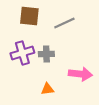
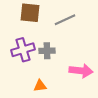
orange triangle: (47, 89) -> (40, 86), moved

